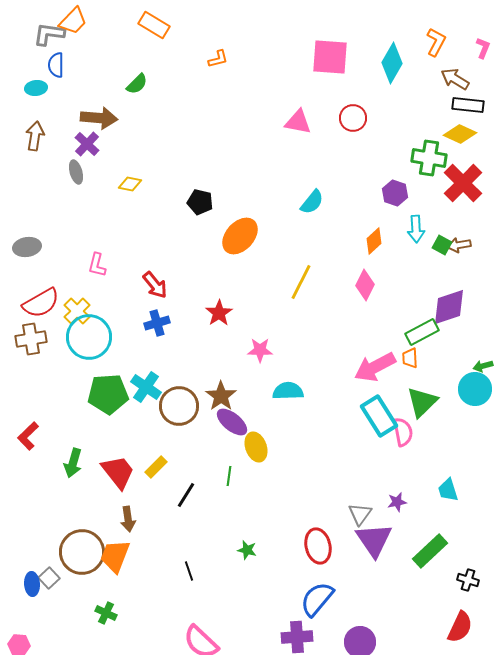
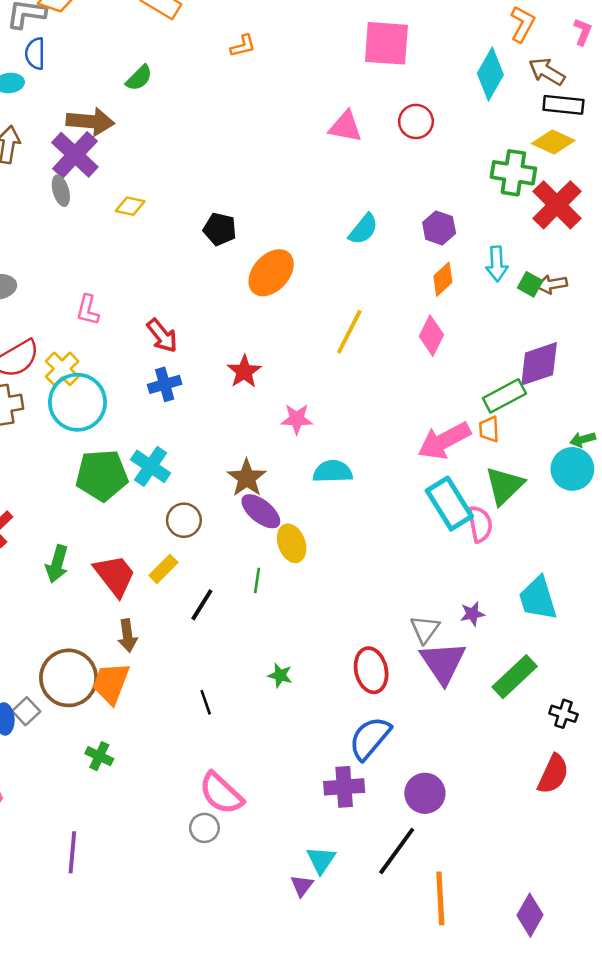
cyan diamond: (392, 63) -> (490, 74), moved
purple cross: (87, 144) -> (75, 155), size x1.5
purple hexagon: (395, 193) -> (439, 228), moved
brown circle: (179, 406) -> (184, 520), moved, size x0.7
cyan trapezoid: (448, 490) -> (538, 598), size x1.5

